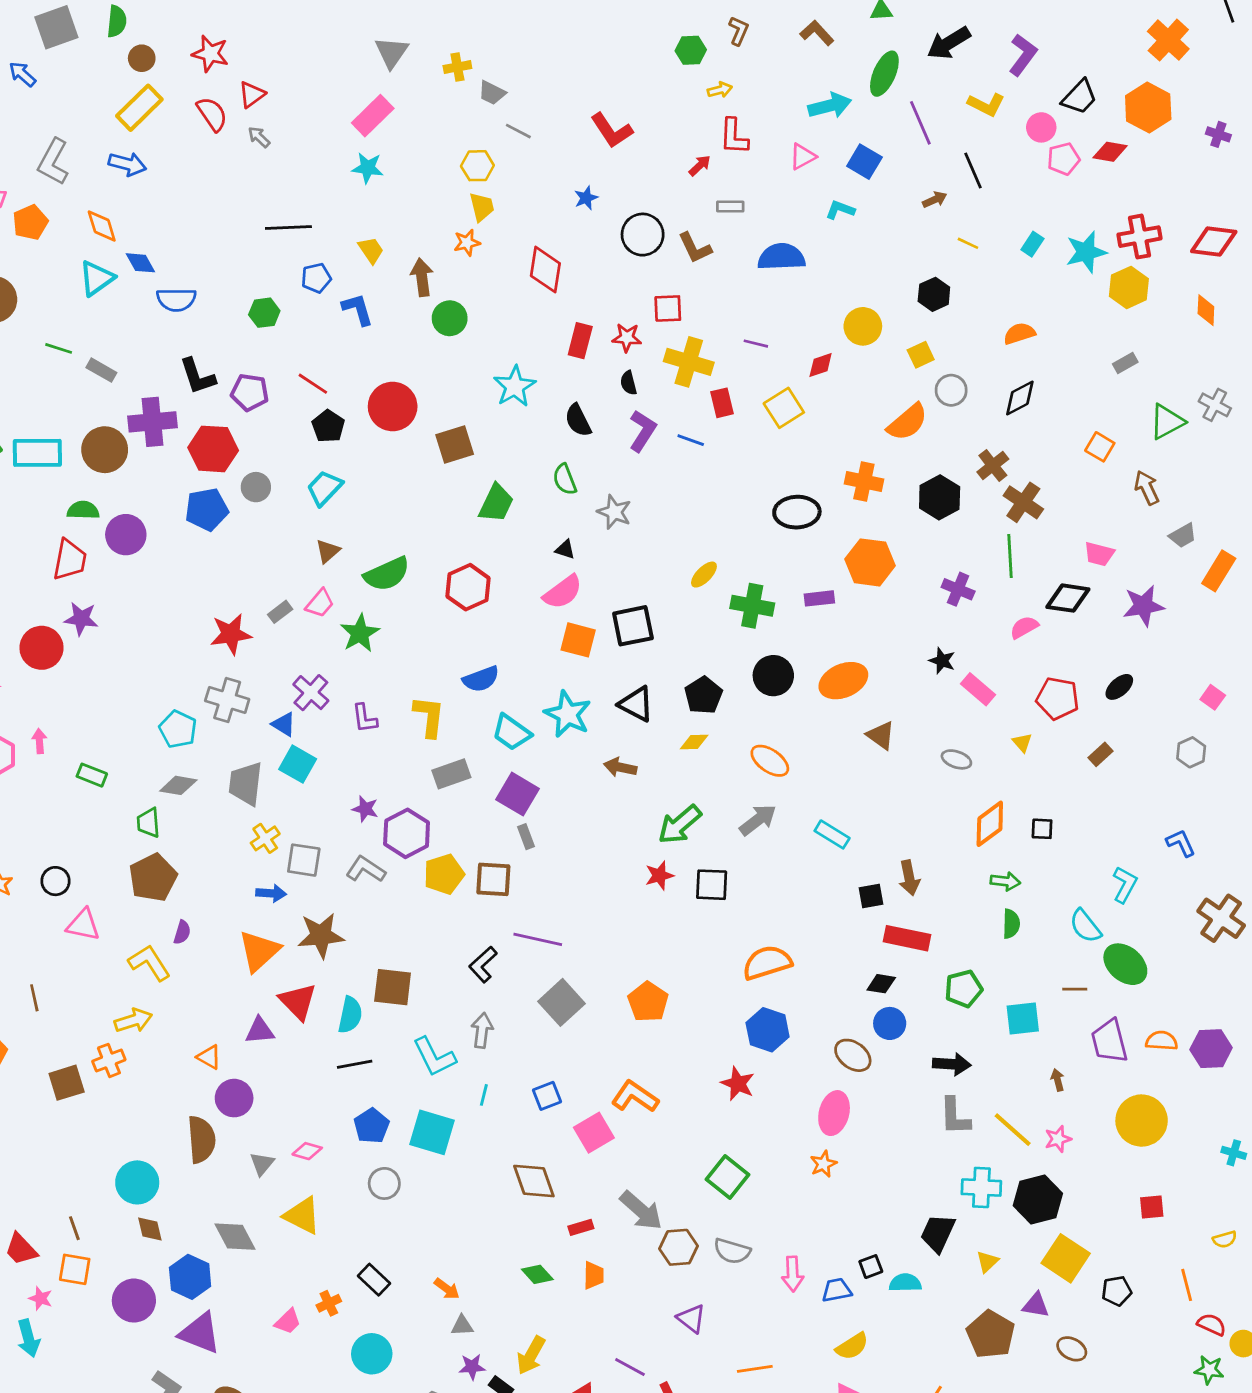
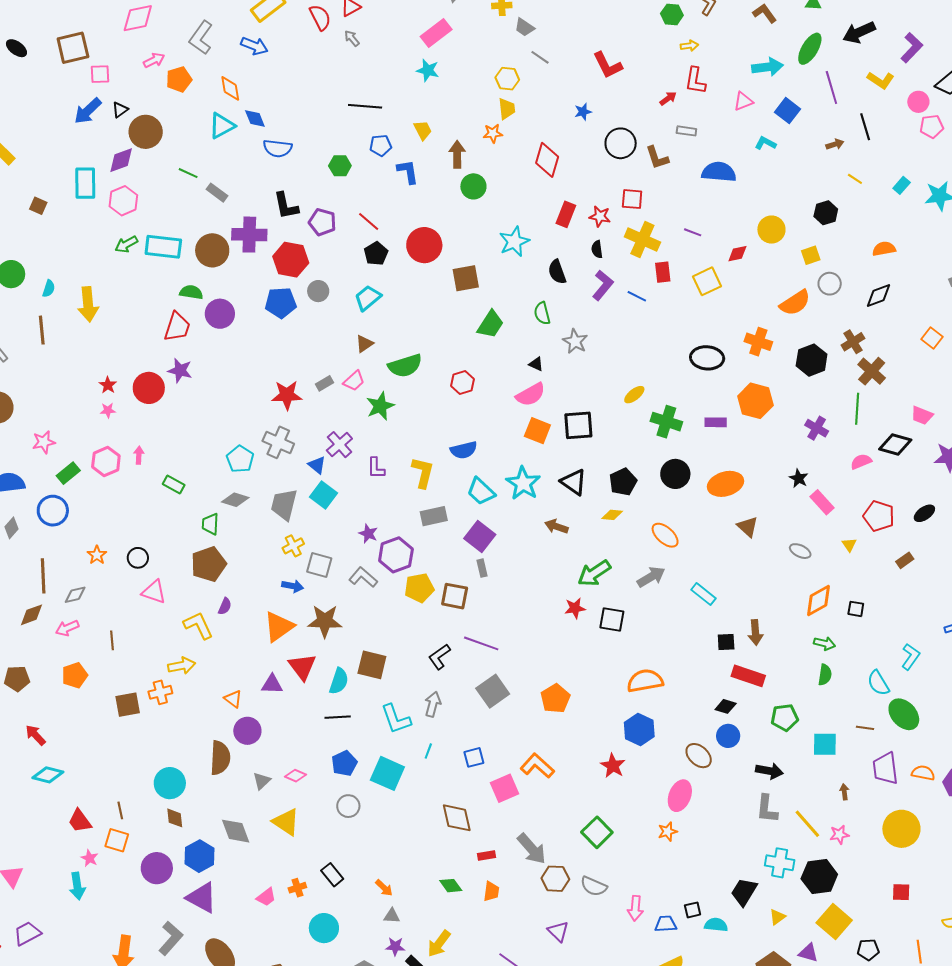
red hexagon: (468, 587) -> (463, 383), size x0.7

